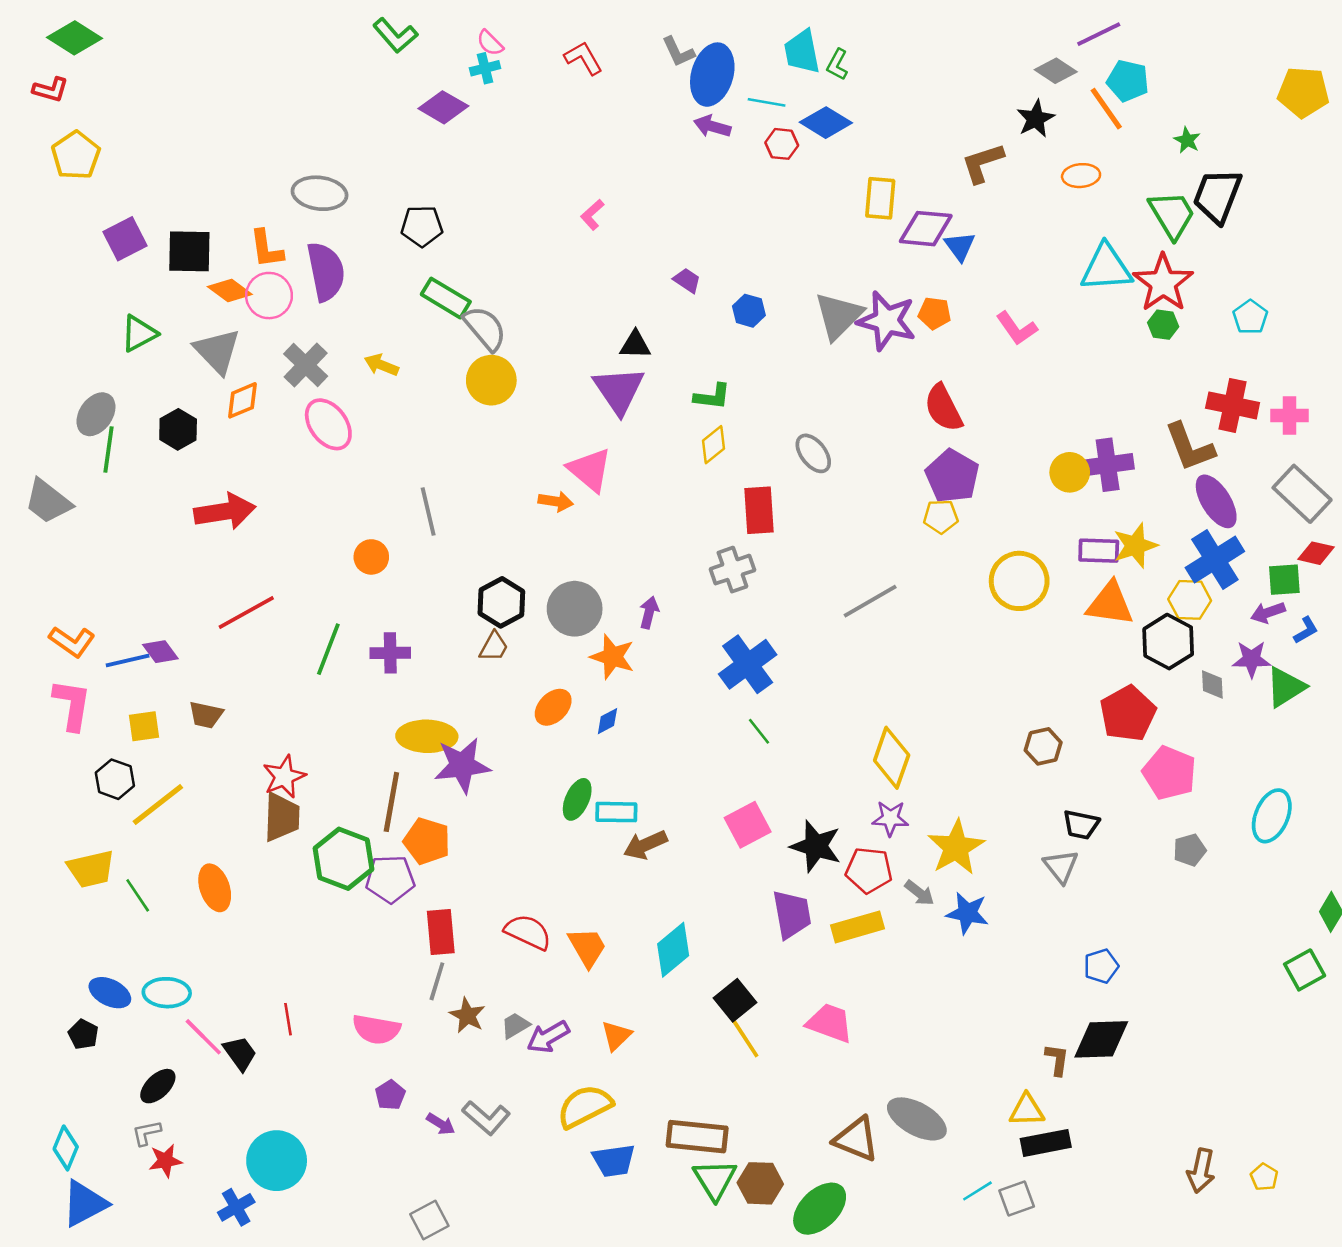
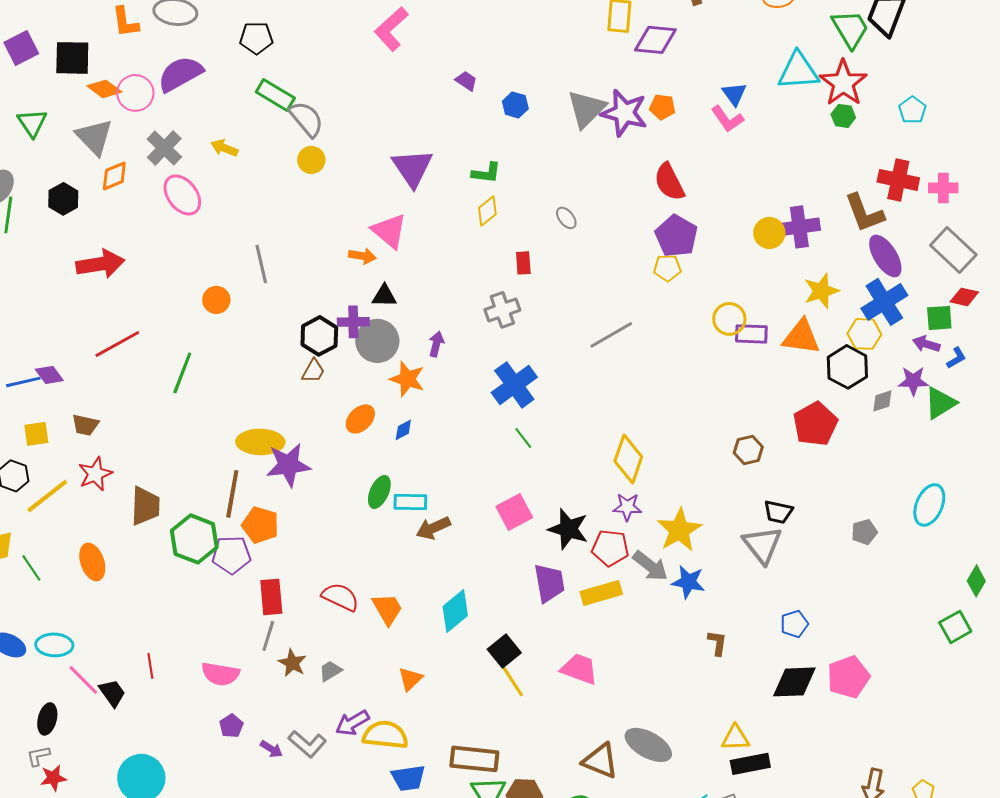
pink L-shape: (592, 215) -> (391, 29), size x1.8
blue triangle: (960, 246) -> (734, 94), moved
orange L-shape: (266, 249) -> (125, 22), moved
purple semicircle: (326, 272) -> (180, 74), turned -108
green triangle: (139, 333) -> (32, 123), turned -36
black triangle: (635, 345) -> (384, 296), moved
yellow circle: (491, 380) -> (311, 160), size x0.7
gray ellipse: (813, 453) -> (566, 218), size x0.7
red rectangle: (759, 510) -> (523, 263), size x0.6
purple rectangle: (1099, 551) -> (751, 334), moved
yellow circle: (1019, 581) -> (729, 319), size x0.7
purple arrow: (1268, 613) -> (926, 344), turned 36
purple cross: (390, 653) -> (353, 322), moved
gray diamond: (1212, 684) -> (882, 401), turned 75
pink pentagon: (1169, 773) -> (848, 677), moved, turned 30
red star: (284, 777) -> (95, 474), moved
gray triangle: (1061, 866) -> (762, 545), size x1.4
gray arrow: (919, 893) -> (650, 566), size x1.5
purple arrow: (548, 1037) -> (352, 723), moved
brown L-shape: (1057, 1060) -> (717, 643), moved
black ellipse: (158, 1086) -> (47, 719), turned -32
yellow semicircle: (585, 1106) -> (385, 735), turned 33

